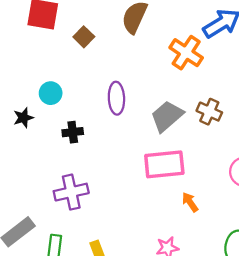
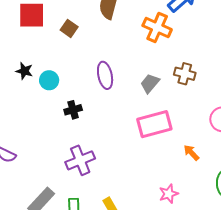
gray trapezoid: (167, 116) -> (150, 83), size x0.7
black star: (23, 118) -> (24, 71), moved, turned -30
orange arrow: (190, 202) -> (191, 153), moved

